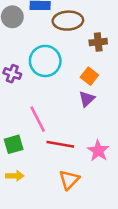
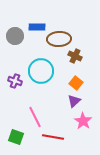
brown cross: (98, 42) -> (75, 56), moved, turned 32
green square: (14, 144) -> (16, 137), turned 35
pink star: (98, 151) -> (83, 121), moved

